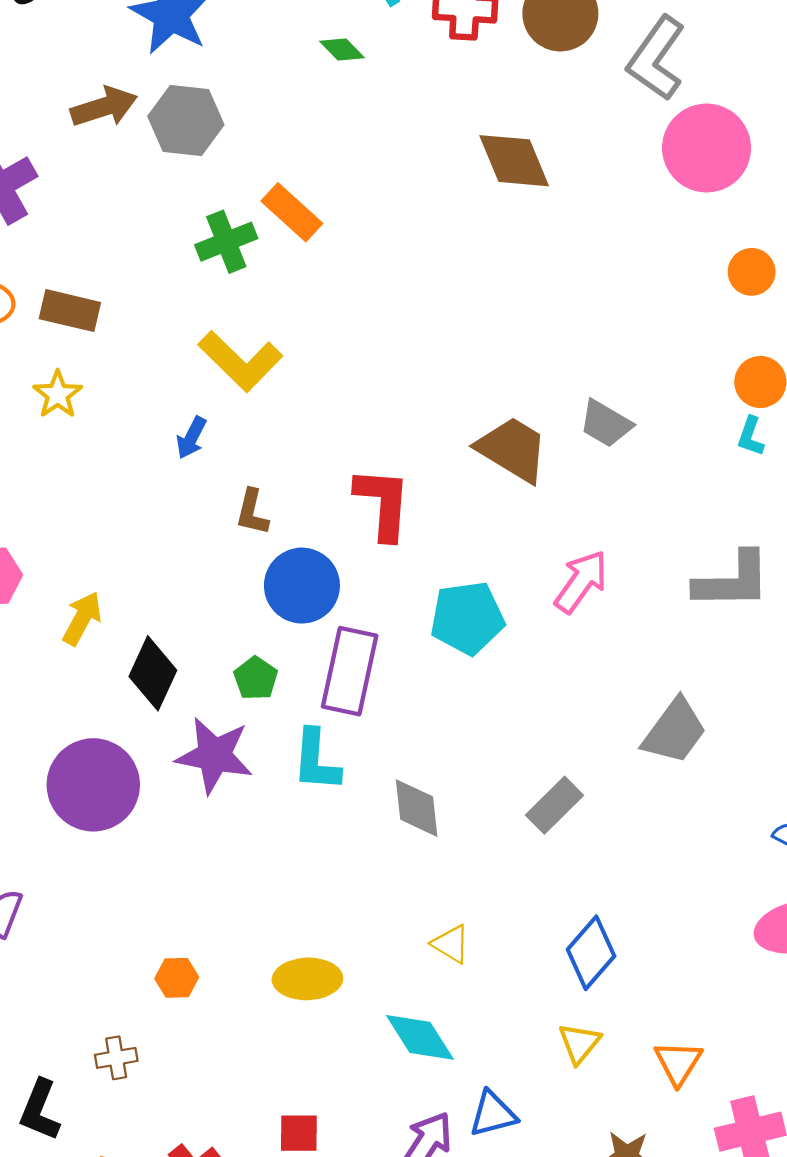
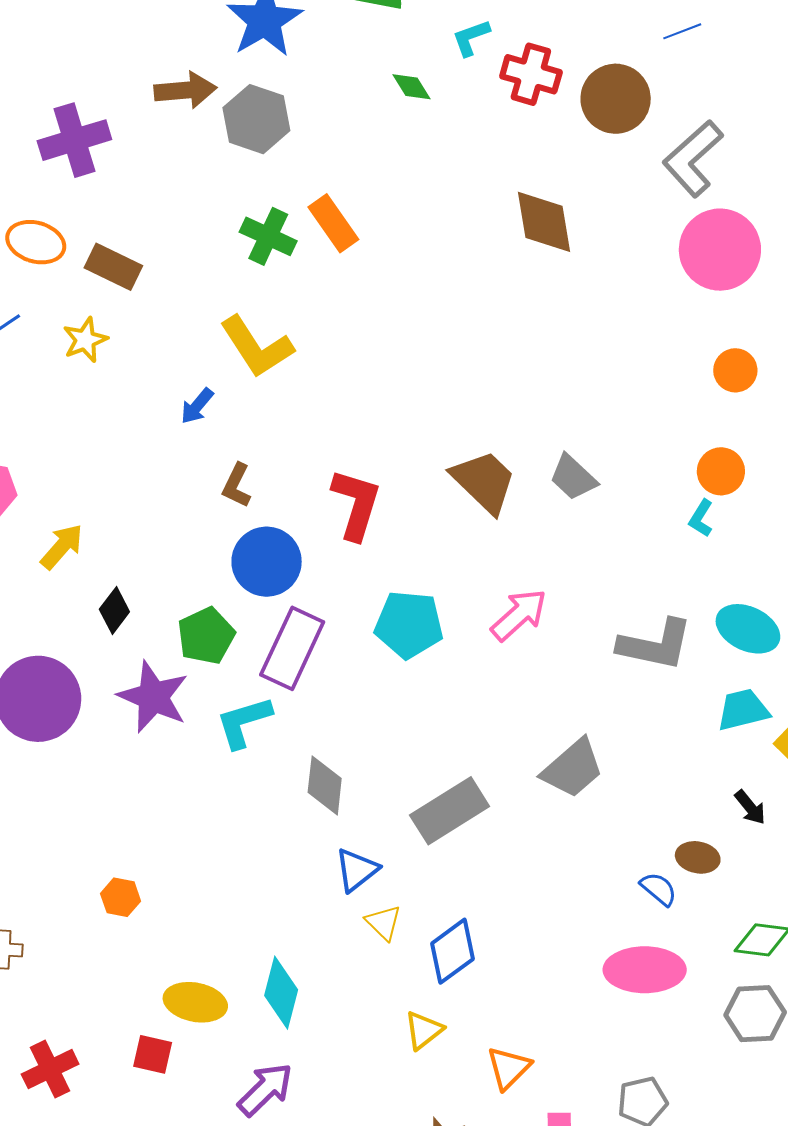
green cross: (226, 242) -> (268, 236), turned 34
black diamond: (153, 673) -> (114, 610), size x0.7
green pentagon: (256, 678) -> (206, 636), size x1.4
cyan L-shape: (316, 760) -> (244, 722), turned 56
gray rectangle: (555, 805) -> (450, 811), size x1.4
yellow triangle: (451, 944) -> (383, 923), moved
orange hexagon: (177, 978) -> (121, 897), moved
yellow ellipse: (307, 979) -> (195, 1002), moved
cyan diamond: (420, 1037) -> (281, 993), turned 34
blue triangle: (493, 1114) -> (357, 870), moved, turned -36

